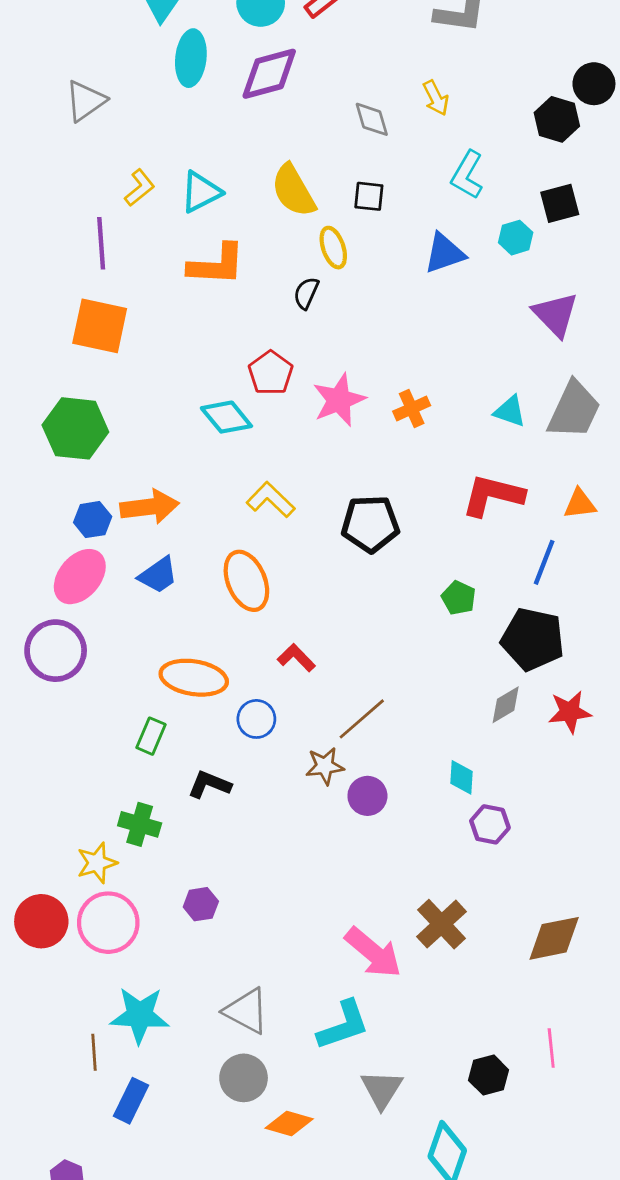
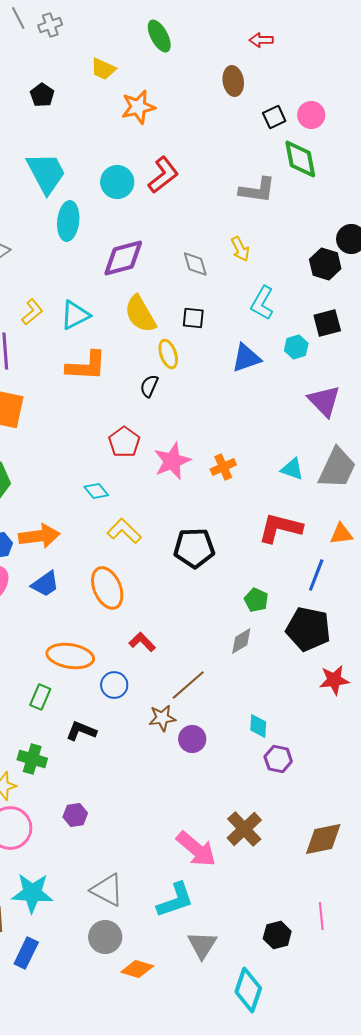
purple diamond: (269, 74) -> (123, 258), moved
cyan diamond: (226, 417) -> (96, 491), moved, size x0.7
gray diamond: (506, 705) -> (241, 641), moved

